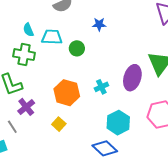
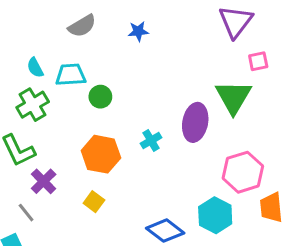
blue star: (99, 24) -> (138, 31), moved
green circle: (77, 48) -> (100, 97), moved
green cross: (24, 55) -> (33, 105), turned -35
cyan hexagon: (118, 123) -> (215, 215), moved

